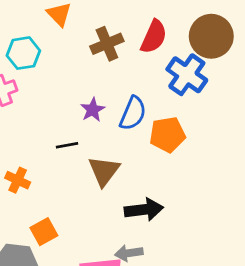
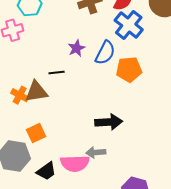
blue cross: (187, 75) -> (129, 25), moved
brown triangle: (104, 171) -> (36, 92), moved, turned 40

